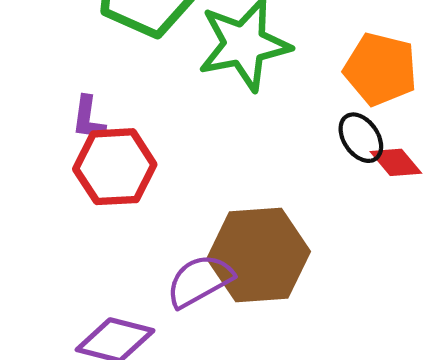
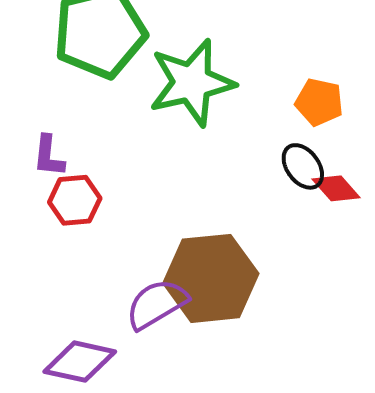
orange pentagon: (380, 69) -> (319, 102), size x0.7
red hexagon: (115, 167) -> (75, 200), size x0.7

